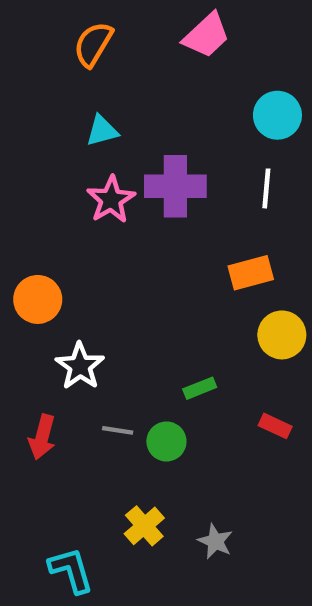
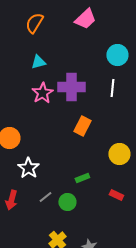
orange rectangle: (251, 273) -> (82, 126), moved, turned -48
gray line: (118, 430) -> (45, 197), turned -48

